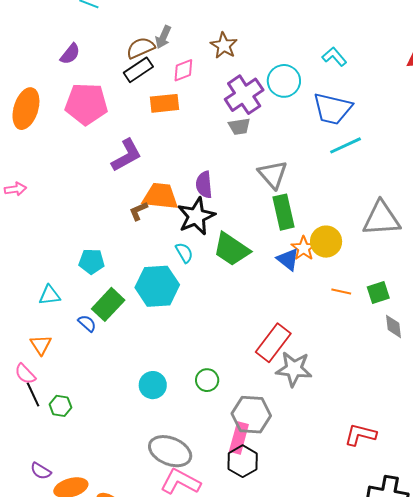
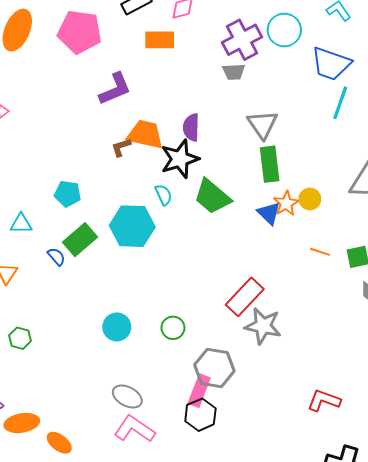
cyan line: (345, 145) -> (340, 103), turned -52
yellow circle: (326, 242) -> (310, 199), size x0.7
gray ellipse: (170, 451) -> (127, 396), size x0.7

